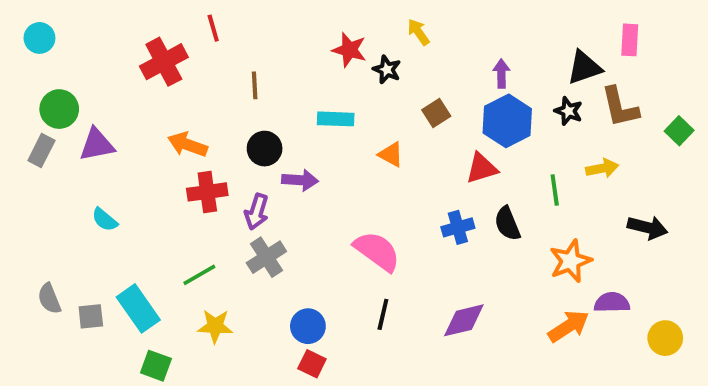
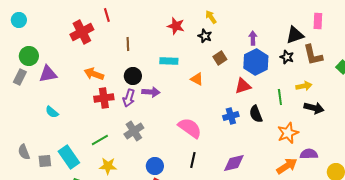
black star: (387, 70) -> (205, 36), moved
purple arrow: (257, 212) -> (129, 98), moved
black arrow: (647, 227) -> (314, 108), moved

